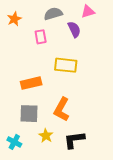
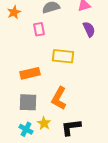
purple semicircle: (74, 29) -> (89, 29), moved
cyan cross: (14, 142) -> (26, 129), moved

